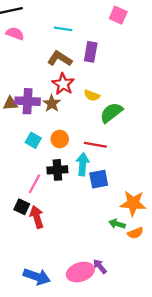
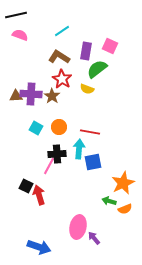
pink square: (118, 15) -> (110, 46), moved
cyan line: (63, 29) -> (62, 31), turned -42
green semicircle: (111, 113) -> (97, 69), moved
pink line: (34, 184) -> (49, 166), moved
orange star: (133, 203) -> (123, 183), turned -30
pink ellipse: (80, 272) -> (78, 227), moved, turned -60

